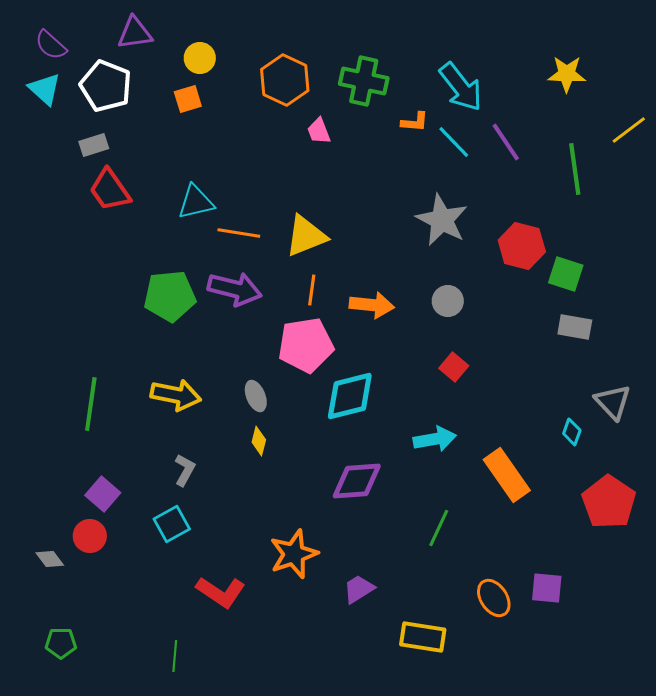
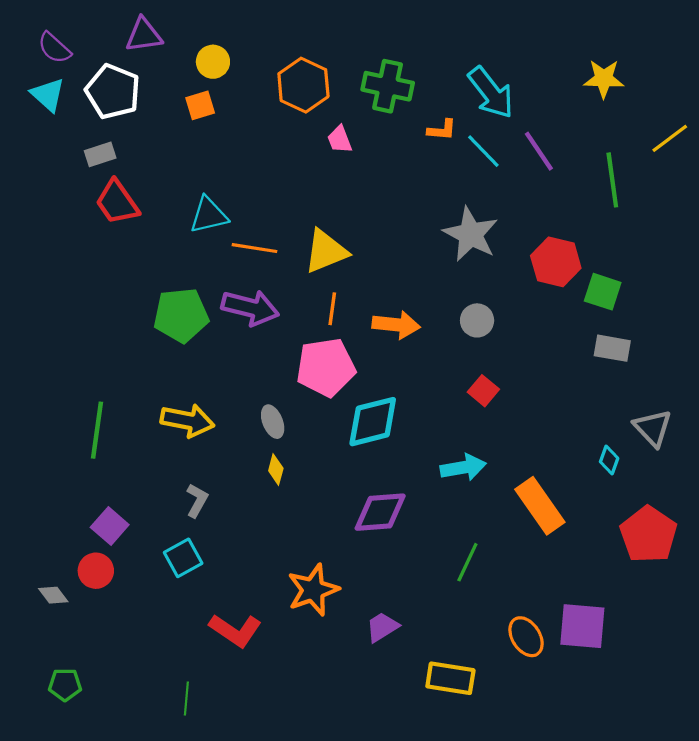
purple square: (547, 588) -> (582, 626), size x1.4

